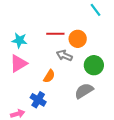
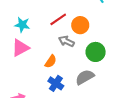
red line: (55, 34) -> (58, 19), turned -36
blue cross: (38, 100) -> (56, 83), moved

